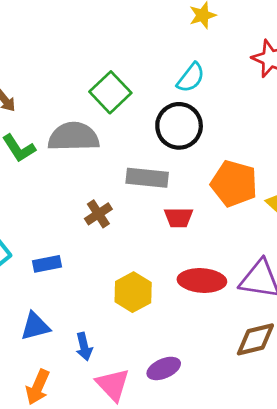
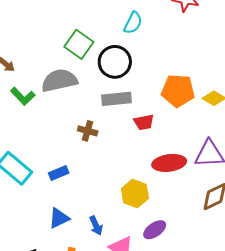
black circle: (179, 126) -> (115, 62), moved
brown cross: (98, 214) -> (88, 131), turned -30
yellow hexagon: (133, 292) -> (135, 193), moved

